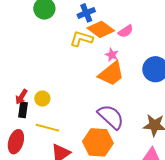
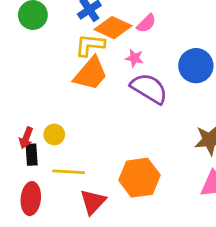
orange trapezoid: (111, 74) -> (91, 74), moved
purple semicircle: (111, 117) -> (149, 89), moved

